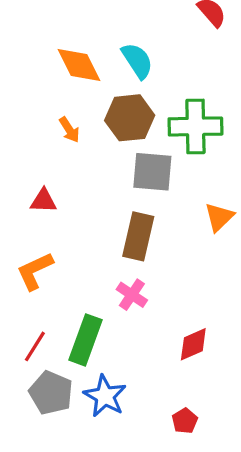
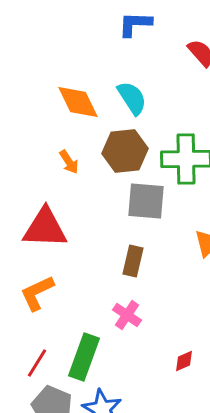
red triangle: (43, 201) -> (45, 228), size x1.8
brown rectangle: (138, 236) -> (133, 261), size x0.7
red diamond: (193, 344) -> (184, 361), size x0.7

